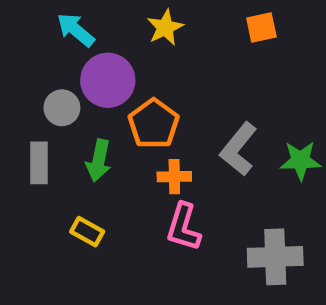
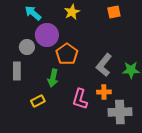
green arrow: (99, 161) -> (53, 78), moved
orange cross: (174, 177) -> (104, 92), moved
yellow rectangle: (87, 232) -> (38, 101), turned -56

